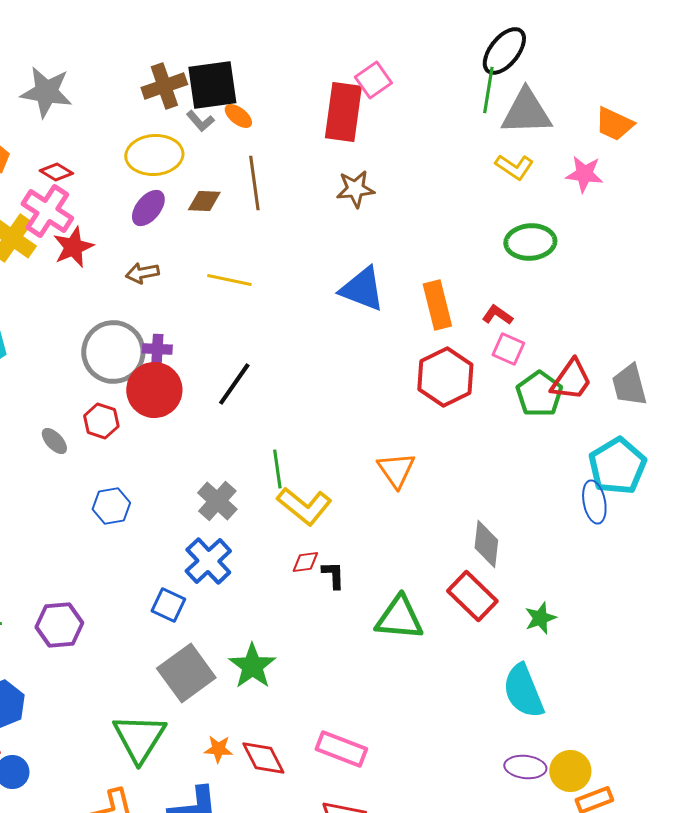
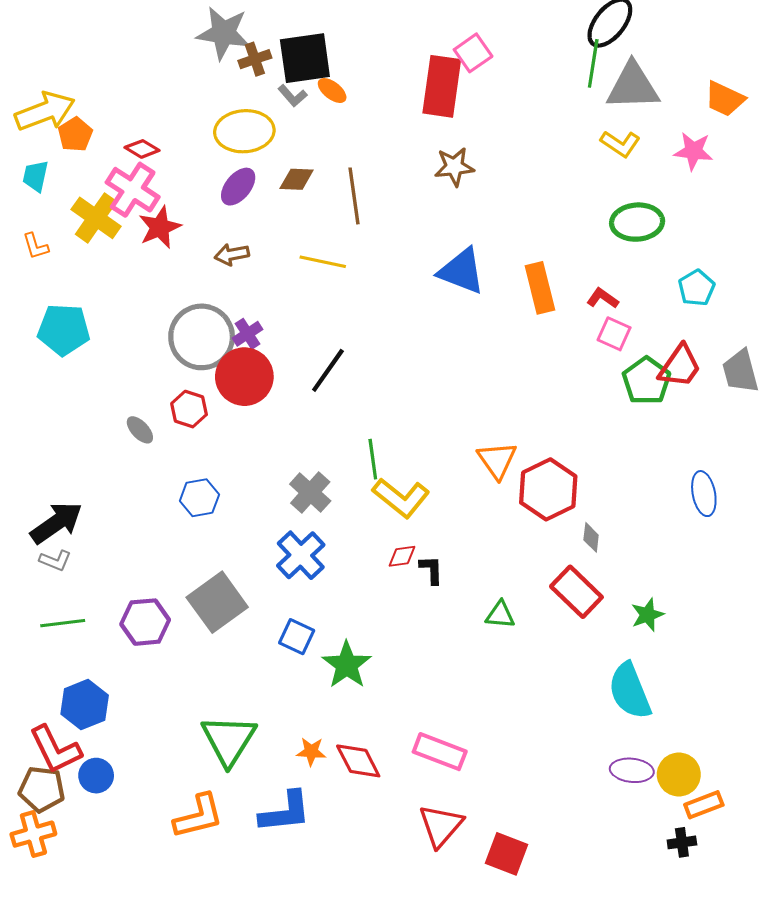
brown cross: (164, 86) -> (255, 59), size x0.7
gray star: (46, 92) -> (223, 33), moved
brown line: (254, 183) -> (354, 196), moved
purple cross: (157, 349) -> (248, 334), turned -36
red hexagon: (445, 377) -> (548, 489), moved
cyan pentagon: (617, 466) -> (697, 288), moved, size x0.6
gray diamond: (486, 544) -> (591, 537), size x0.6
blue square: (168, 605) -> (297, 637), moved
green triangle: (399, 618) -> (500, 615), size x0.6
gray square: (186, 673) -> (217, 602), moved

